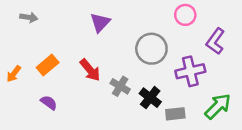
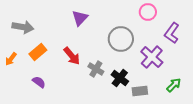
gray arrow: (29, 17) -> (23, 27), moved, size x1.5
purple cross: (190, 71) -> (152, 57), turned -35
green arrow: (218, 106) -> (174, 85), size x0.7

